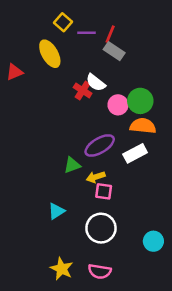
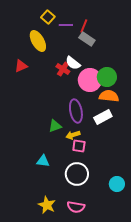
red triangle: (14, 72) -> (21, 66), moved
pink circle: (118, 105) -> (90, 80), size x1.5
purple ellipse: (100, 146) -> (76, 111), turned -70
cyan triangle: (56, 211) -> (43, 161), turned 40

